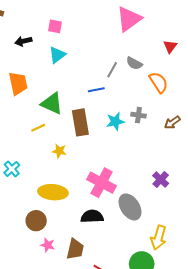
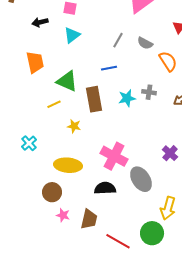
gray line: (112, 70) -> (118, 40), moved

